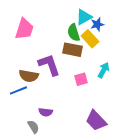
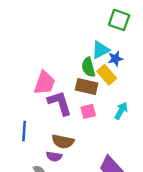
pink trapezoid: (24, 29) -> (44, 83), moved
brown semicircle: (29, 76) -> (63, 142), moved
pink square: (81, 79) -> (88, 111), moved
blue line: (18, 90) -> (24, 131), turned -66

